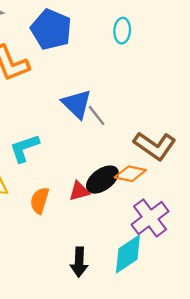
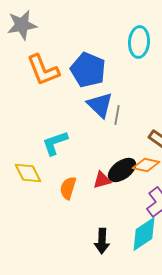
blue pentagon: (51, 29) -> (88, 70), moved
cyan ellipse: (122, 31) -> (139, 42), size x1.4
gray line: (97, 116) -> (117, 115), turned 48

